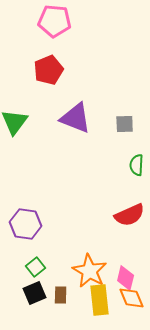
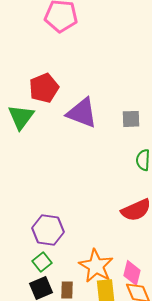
red pentagon: (49, 70) -> (44, 88), moved
purple hexagon: (26, 224) -> (48, 230), moved

